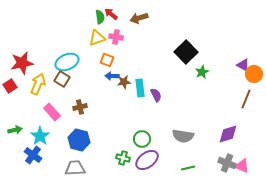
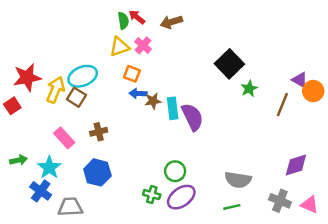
pink cross: (116, 37) -> (143, 45), turned 32
yellow arrow: (38, 84) -> (55, 90), moved
purple semicircle: (156, 95) -> (192, 117), size x1.6
brown line: (246, 99) -> (282, 105), moved
purple diamond: (228, 134) -> (296, 165), moved
gray semicircle: (183, 136) -> (238, 180), moved
pink triangle: (242, 166) -> (310, 204), moved
gray trapezoid: (75, 168) -> (70, 207), moved

